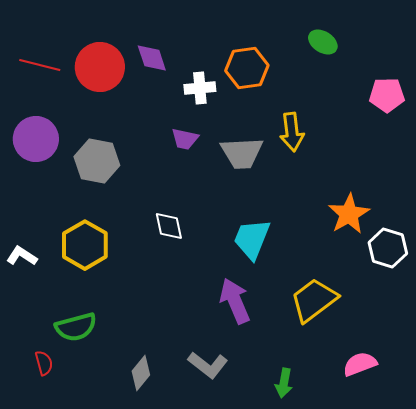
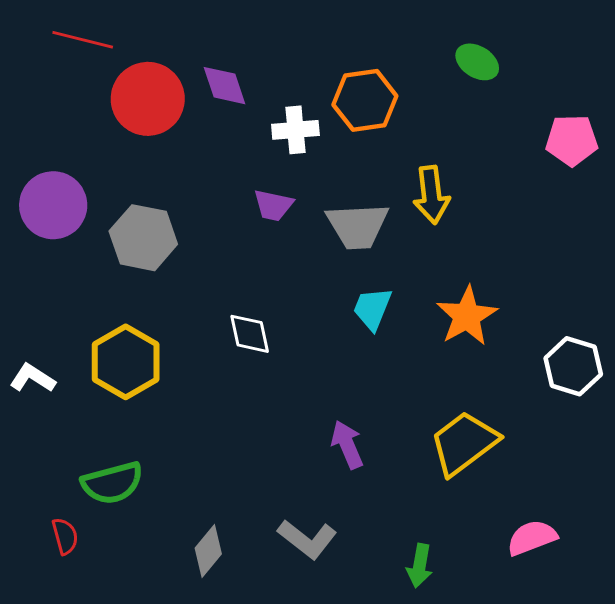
red line: (40, 65) -> (83, 40), moved
orange star: (349, 214) -> (467, 316), moved
cyan trapezoid: (252, 239) -> (372, 309), moved, size x0.7
purple arrow: (235, 301) -> (347, 445), size x0.7

